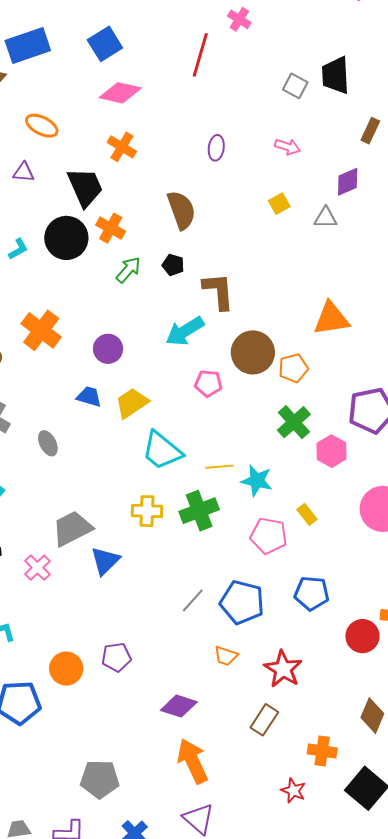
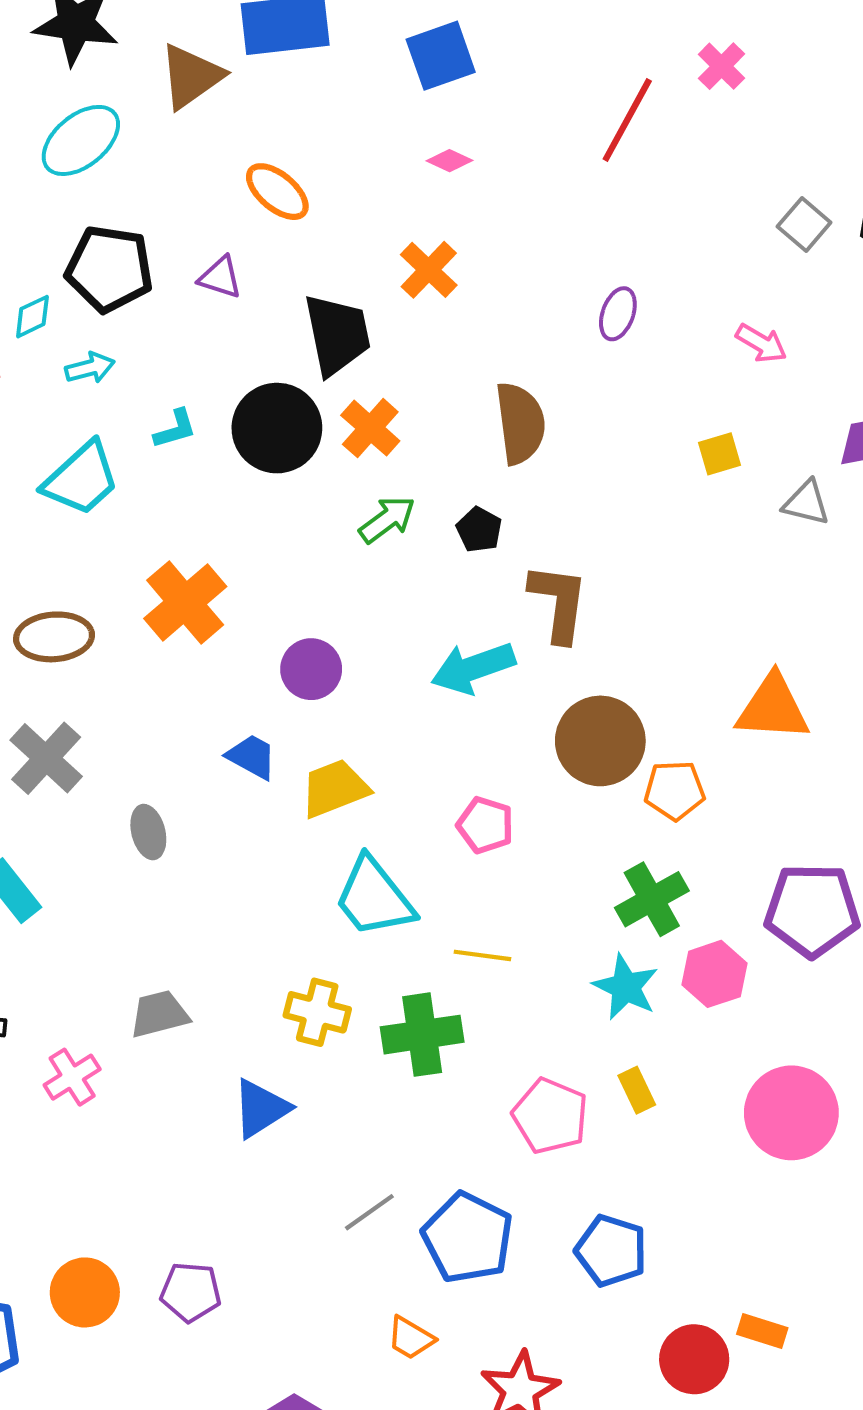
pink diamond: (120, 93) -> (450, 161), size x0.5
pink pentagon: (208, 383) -> (485, 825), moved
cyan star: (257, 481) -> (626, 987), moved
gray trapezoid: (72, 528) -> (159, 1014), size x0.7
blue triangle: (105, 561) -> (261, 1108), moved

